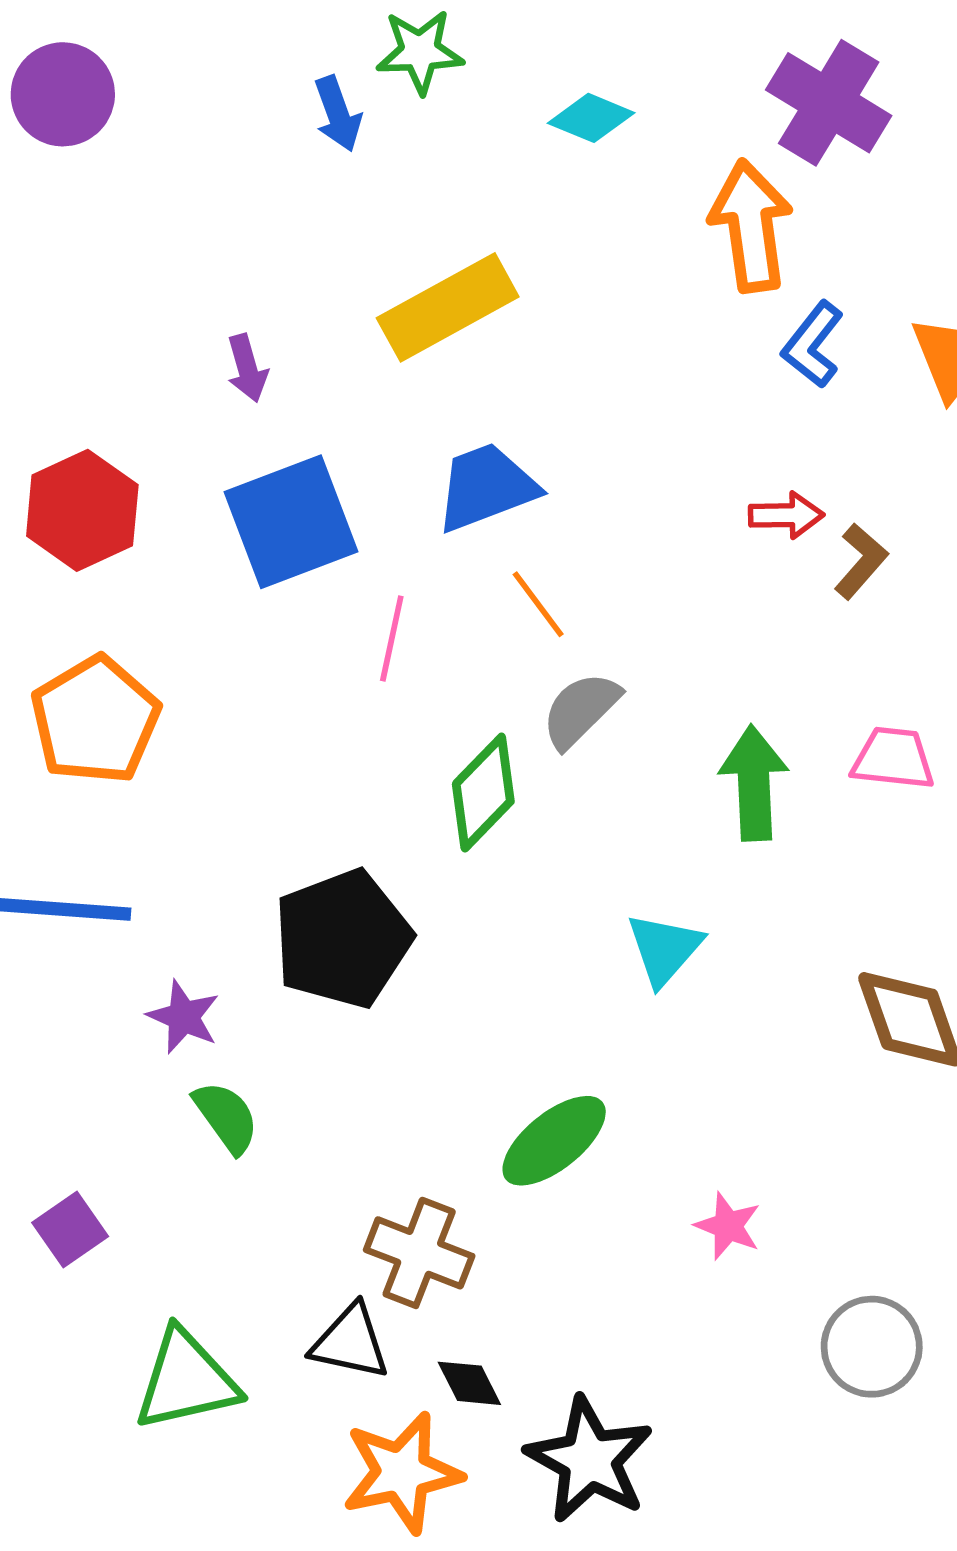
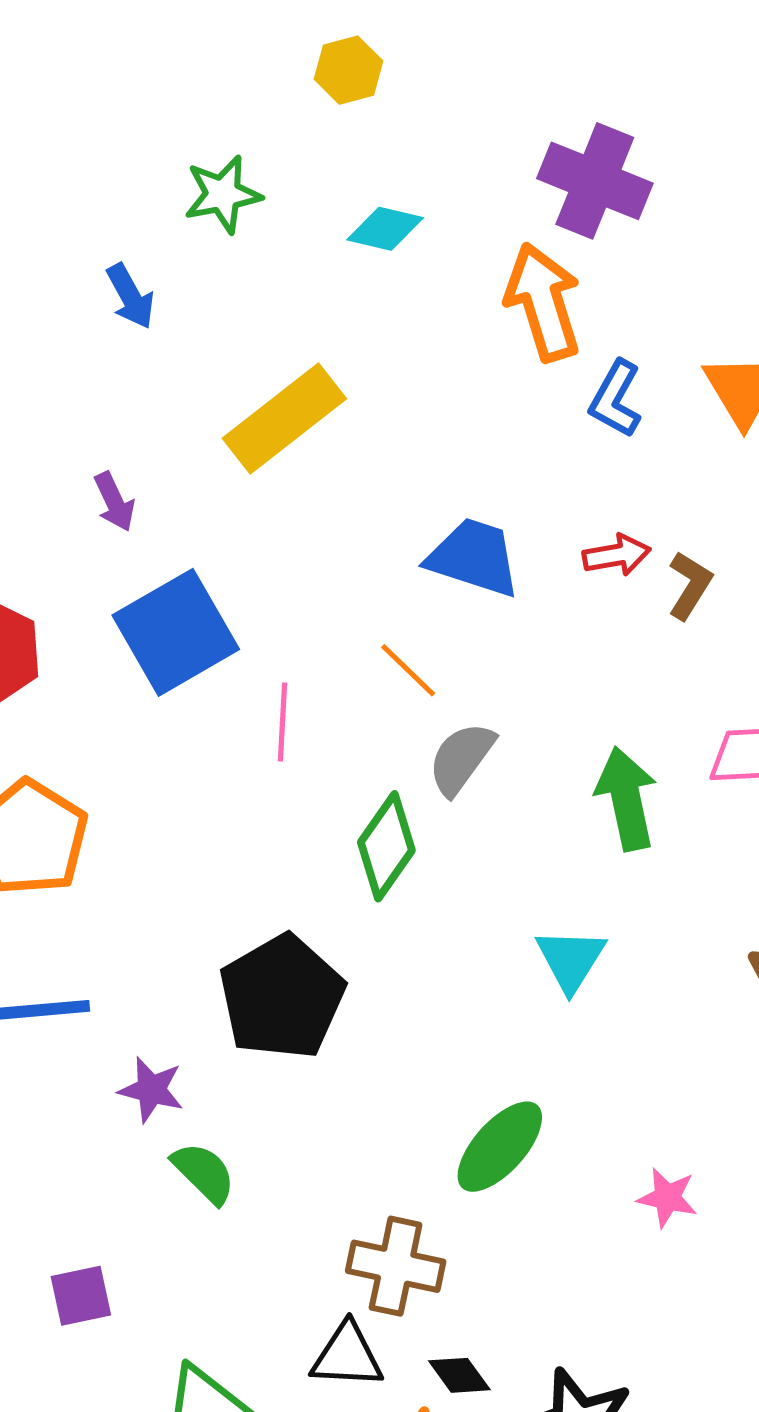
blue arrow: (338, 114) -> (130, 296), moved
blue trapezoid: (486, 487) -> (474, 557), moved, turned 48
purple square: (70, 1230) -> (81, 1296), turned 32

